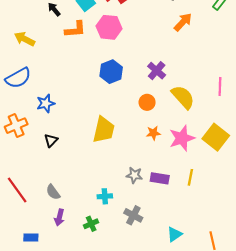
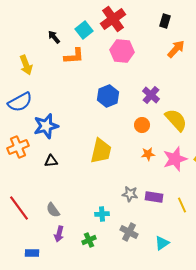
pink hexagon: (109, 27) -> (122, 51), moved
yellow arrow: (25, 39) -> (26, 65), turned -138
blue star: (46, 103) -> (46, 126), size x1.4
black triangle: (51, 140) -> (51, 161), turned 40
yellow line: (190, 177) -> (182, 205), moved, turned -35
cyan triangle: (175, 234) -> (162, 243), moved

